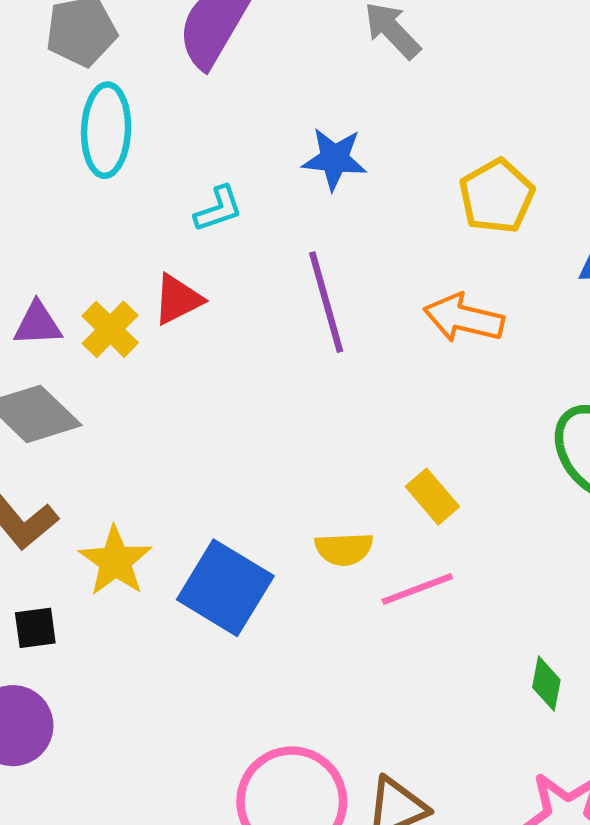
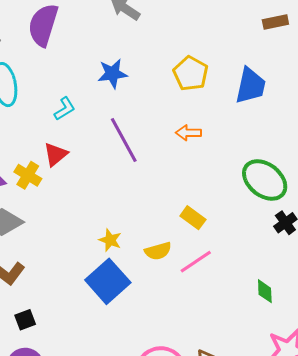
orange arrow: (464, 318) -> (188, 133), size x0.7
yellow star: (115, 561) -> (110, 240), moved, size x0.7
blue square: (225, 588) -> (108, 281), turned 30

